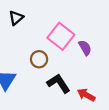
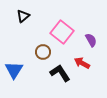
purple semicircle: (85, 48) -> (91, 40), moved
red arrow: (86, 95) -> (82, 63), moved

